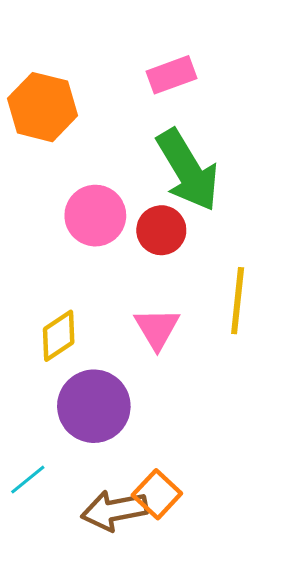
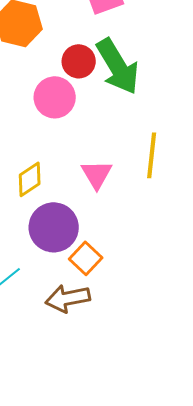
red circle: (161, 230) -> (79, 61), moved
orange square: (157, 494) -> (86, 258), moved

